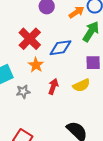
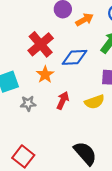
orange arrow: (77, 12) -> (84, 20), moved

